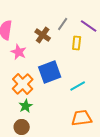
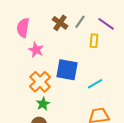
brown cross: (43, 35) -> (60, 23), moved
blue square: (50, 72) -> (67, 70), turned 30

